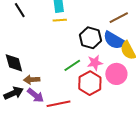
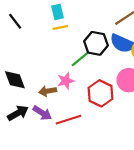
pink star: (95, 63) -> (66, 81), moved
green line: (72, 65) -> (80, 59), moved
brown arrow: (32, 80) -> (48, 91), moved

